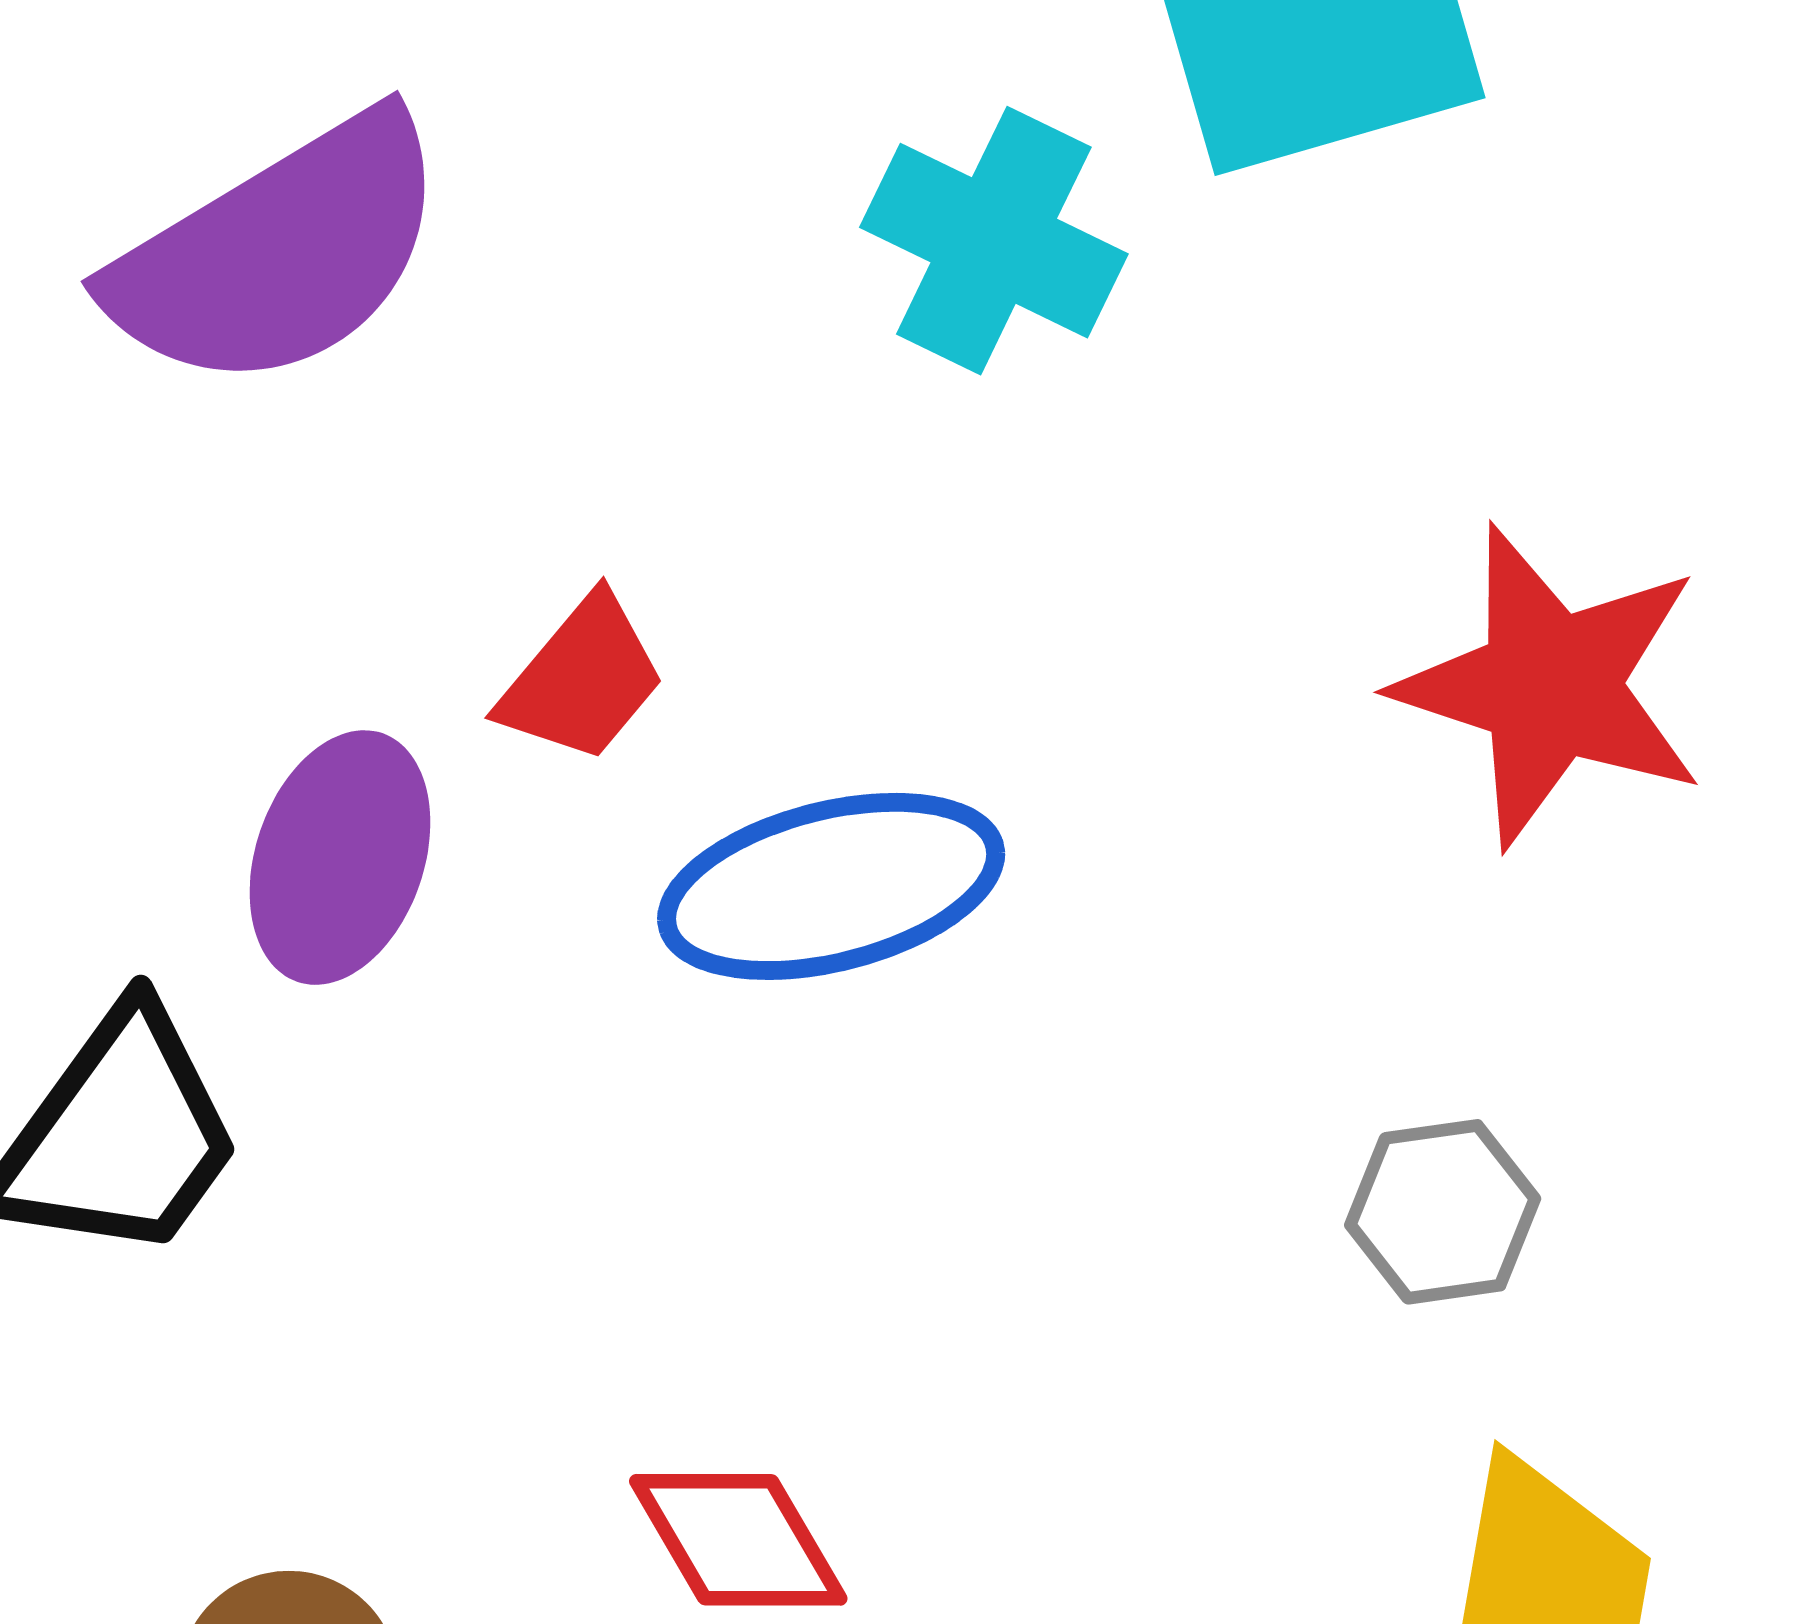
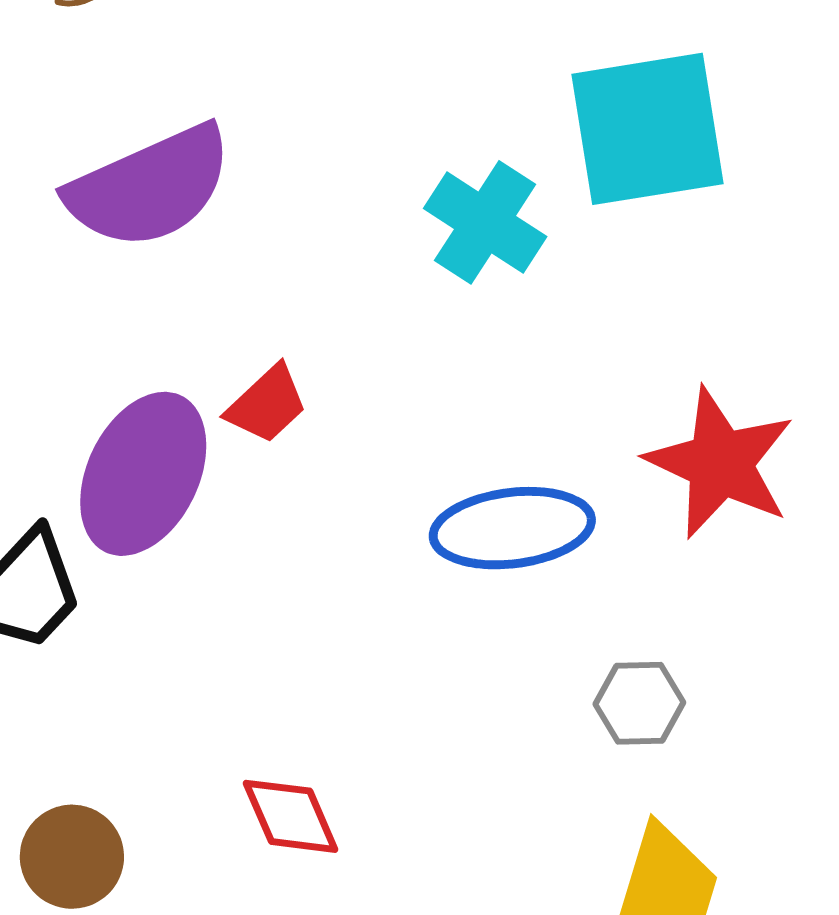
purple ellipse: (340, 858) -> (143, 474), size x1.4
blue ellipse: (831, 886) -> (512, 528), moved

